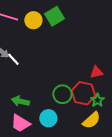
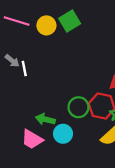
white line: (13, 59) -> (24, 69), turned 32
green arrow: (20, 101) -> (45, 119), moved

